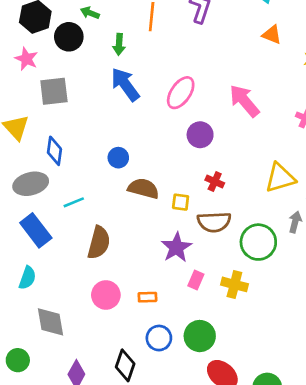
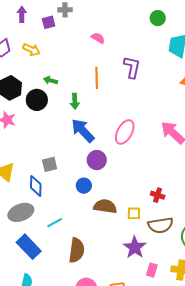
gray square: (54, 91) -> (50, 164), moved, size x0.7
purple circle: (200, 135) -> (97, 160), moved

